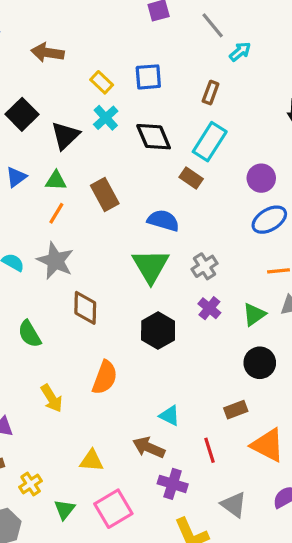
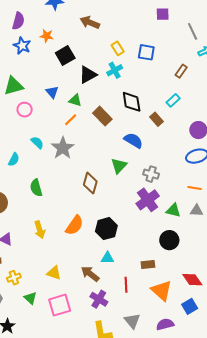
black diamond: (154, 137) -> (132, 102), moved
cyan rectangle: (210, 142) -> (173, 100), size x0.6
blue triangle: (16, 177) -> (52, 92), turned -48
brown rectangle: (105, 195) -> (102, 116), turned -30
green triangle: (151, 266) -> (119, 166), size x0.7
gray cross: (205, 266) -> (151, 174), turned 35
brown diamond: (85, 308) -> (90, 183), moved
purple cross: (209, 308) -> (148, 200), size x1.6
green triangle: (254, 314) -> (173, 210), turned 35
black hexagon: (158, 330) -> (106, 229), moved
cyan triangle: (170, 416) -> (107, 258), turned -40
green triangle: (64, 509) -> (30, 298), turned -40

